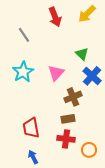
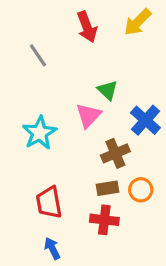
green triangle: (82, 54) -> (108, 90), moved
cyan star: (23, 72) -> (40, 133), moved
orange circle: (89, 150) -> (141, 190), moved

